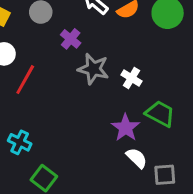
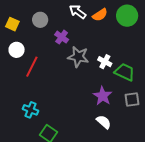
green trapezoid: (160, 114) -> (125, 72), moved
white semicircle: (137, 158) -> (104, 122), moved
gray square: (165, 175) -> (132, 100), moved

